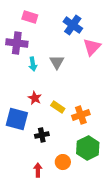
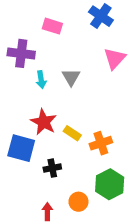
pink rectangle: (30, 17) -> (52, 26), moved
blue cross: (73, 25) -> (101, 16), moved
red star: (35, 98) -> (44, 122), size x1.5

